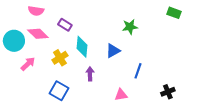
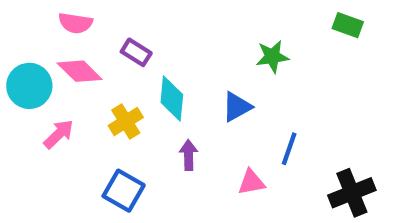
green rectangle: (174, 13) -> (348, 25), moved
black cross: (168, 92) -> (352, 193), size x1.5
pink triangle: (121, 95) -> (251, 182), moved

